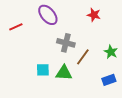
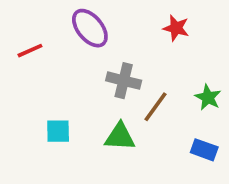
cyan square: (43, 70) -> (58, 131), moved
blue rectangle: (109, 80) -> (204, 150), turned 40

